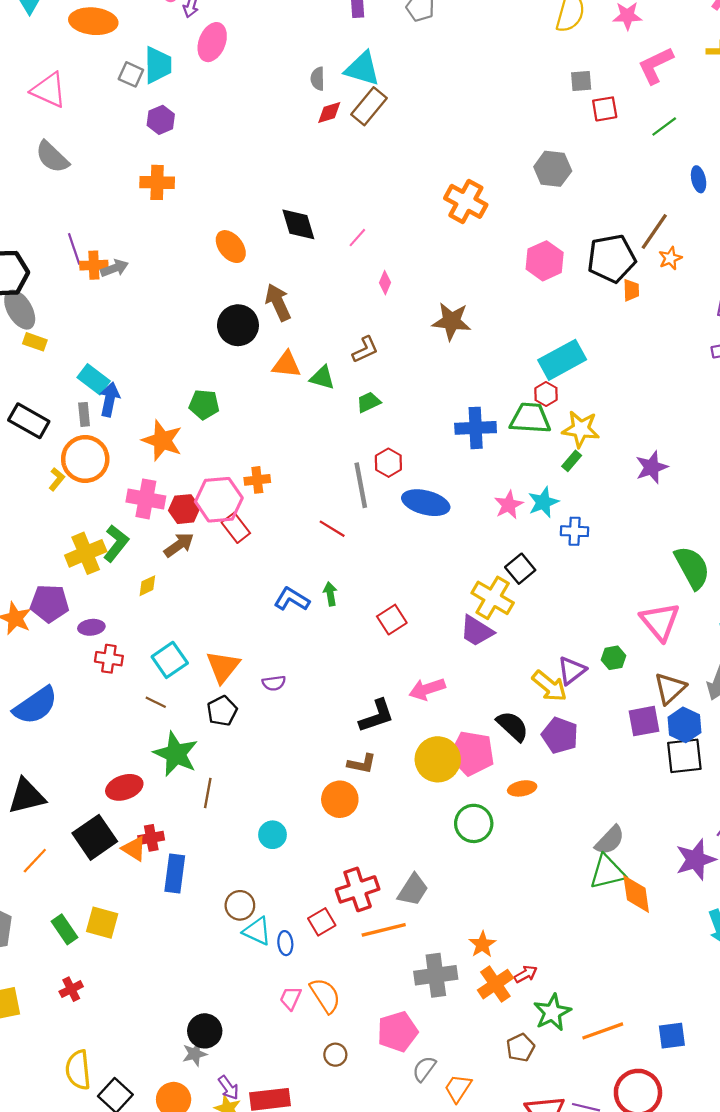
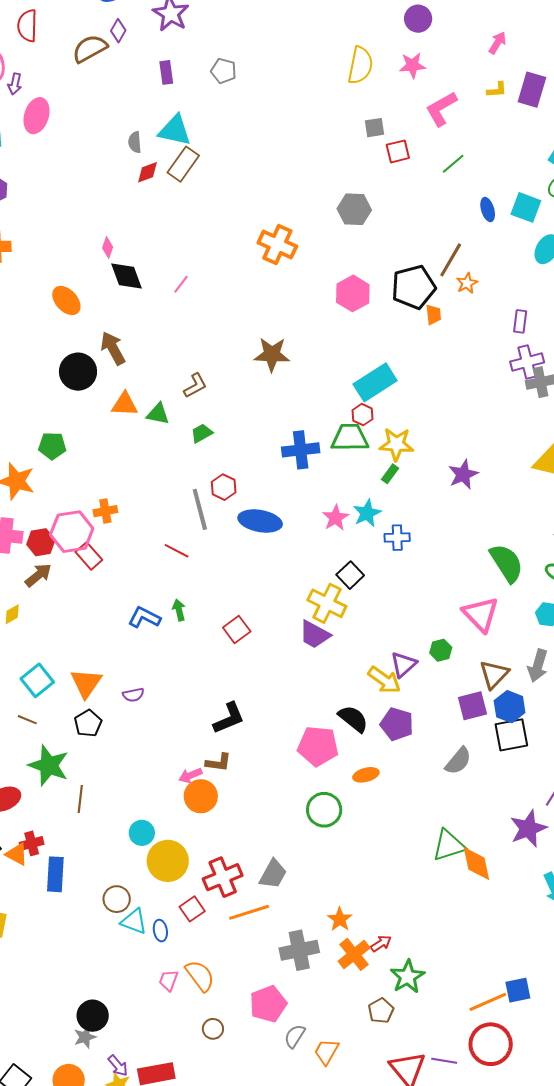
pink diamond: (385, 283) -> (108, 247), moved
pink arrow: (427, 689) -> (190, 775), moved, size x0.7
yellow circle: (438, 759) -> (168, 861), moved
gray semicircle: (610, 840) -> (458, 761), moved
orange line: (603, 1031) -> (488, 1002), moved

